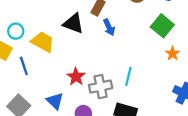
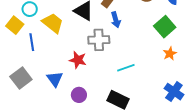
cyan line: (128, 76) -> (126, 68), turned 48
red star: (76, 77) -> (78, 60), turned -30
gray cross: (101, 87) -> (99, 40), moved

